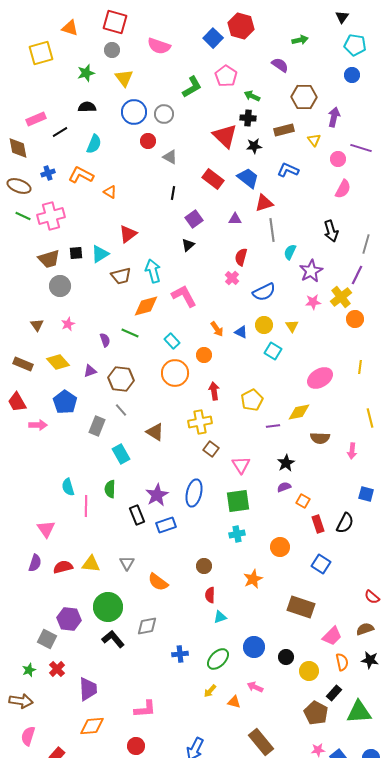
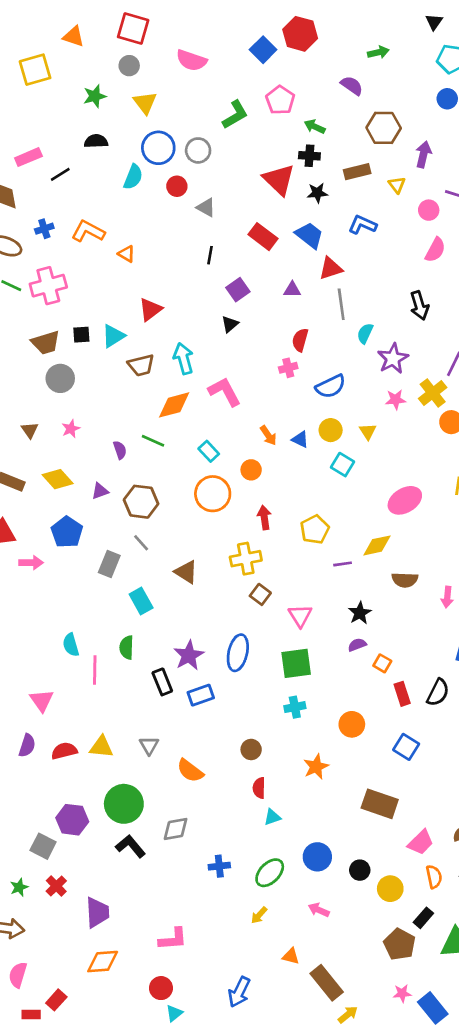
cyan semicircle: (94, 144) -> (133, 177), moved
pink cross: (232, 278) -> (288, 368), turned 32
orange triangle: (234, 702) -> (291, 956), moved

